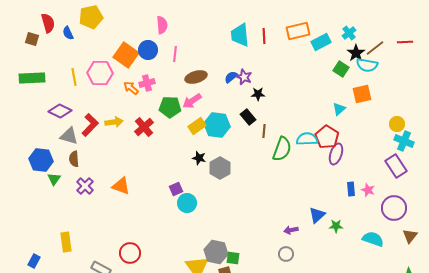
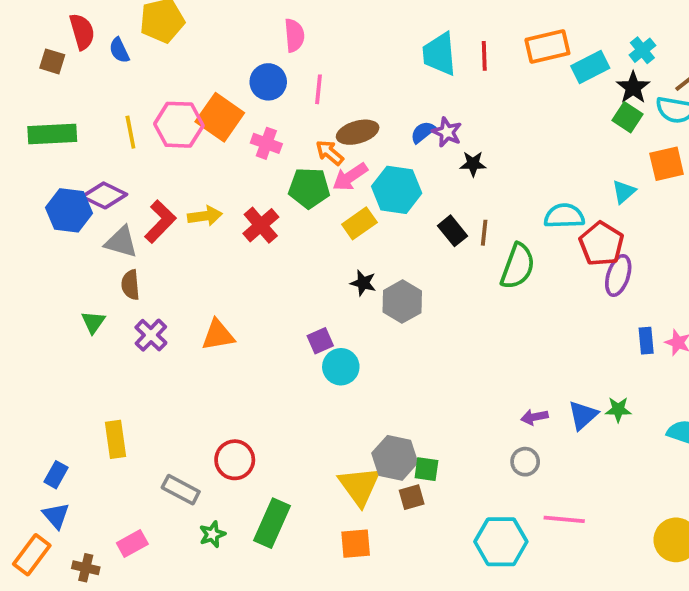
black star: (356, 53) -> (633, 87), moved
orange square: (126, 55) -> (220, 117), moved
pink cross: (147, 83) -> (266, 143), turned 35
orange arrow: (131, 88) -> (330, 153), moved
black rectangle: (248, 117) -> (453, 231), moved
cyan hexagon: (217, 125) -> (397, 190), moved
cyan semicircle: (307, 139) -> (564, 216), moved
blue hexagon: (41, 160) -> (69, 210), moved
orange triangle: (121, 186) -> (218, 335), turned -30
blue triangle: (317, 215) -> (583, 415), moved

